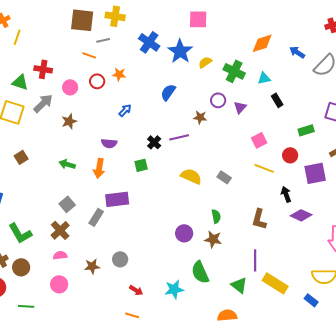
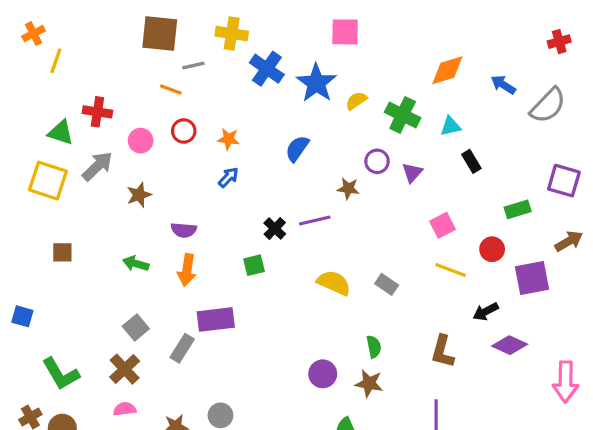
yellow cross: (115, 16) -> (232, 34), moved
orange star: (119, 74) -> (228, 139), moved
purple semicircle: (109, 143) -> (184, 230), moved
brown square: (21, 157) -> (62, 252), turned 32
black arrow: (286, 194) -> (486, 312), turned -98

